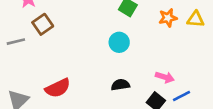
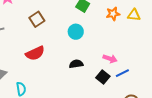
brown square: (43, 24) -> (37, 19), moved
red semicircle: (58, 88) -> (35, 53), moved

